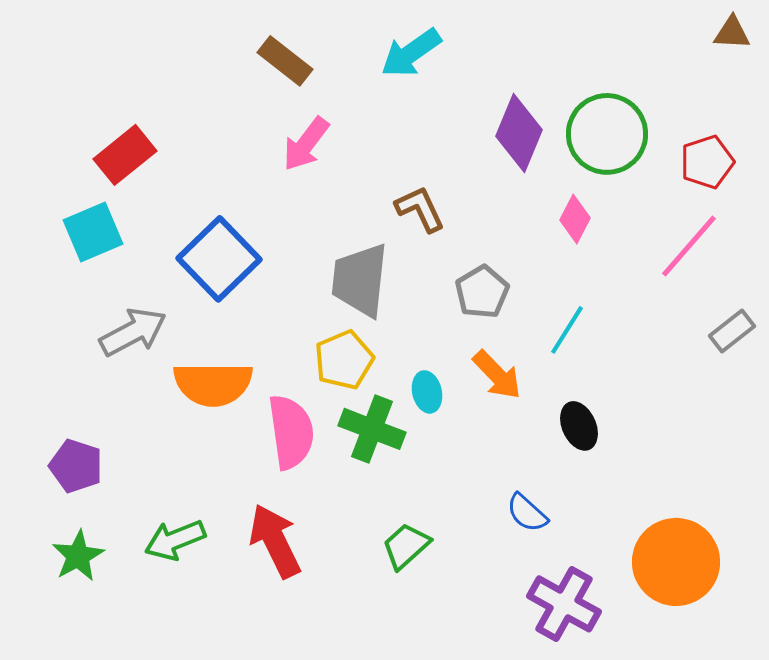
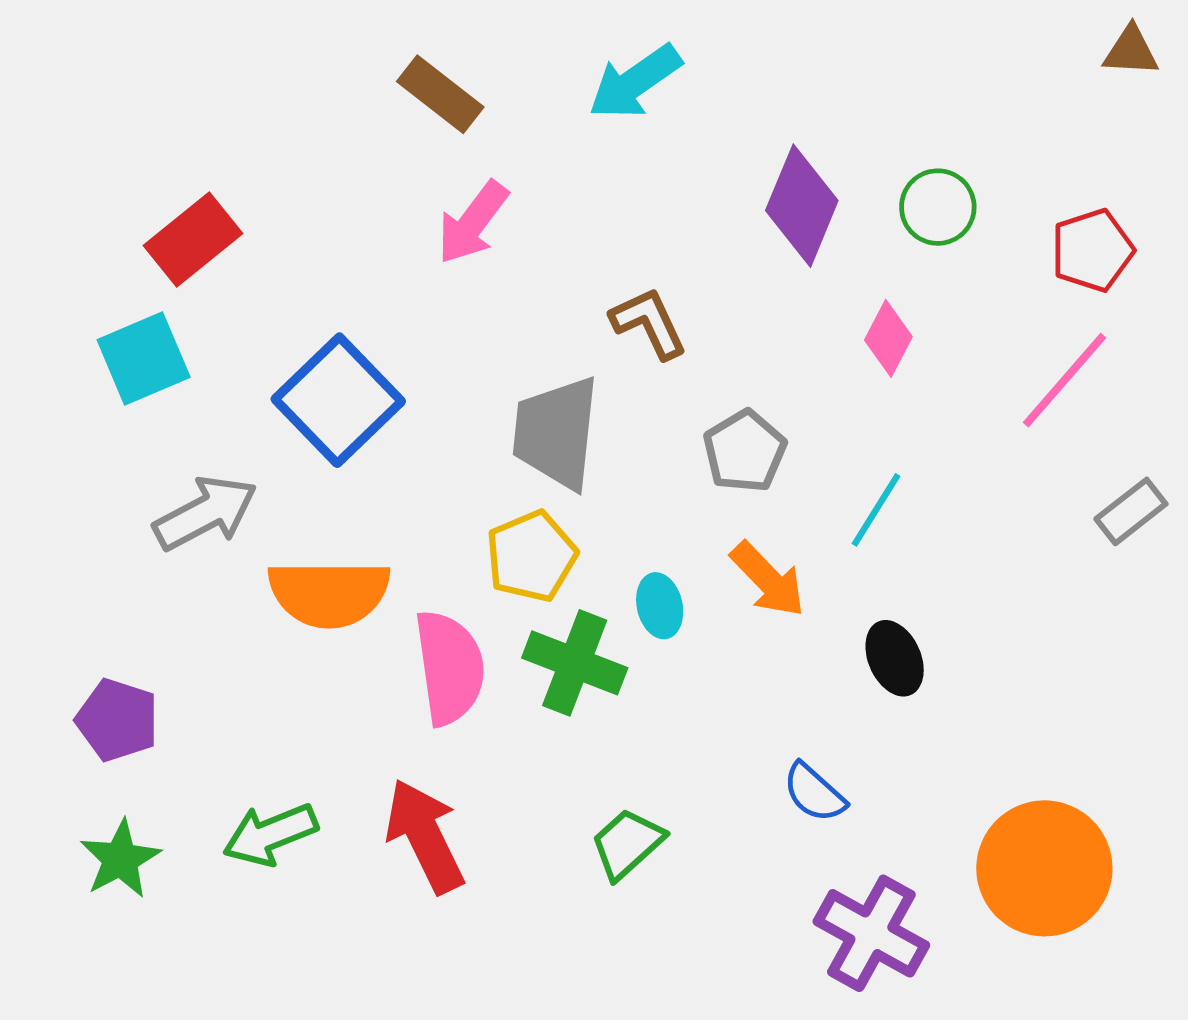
green circle: (607, 134) -> (938, 207), size x0.6

